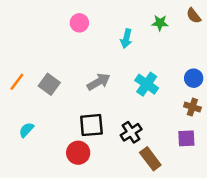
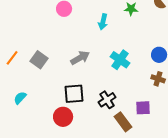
purple square: (186, 138) -> (143, 108), moved

